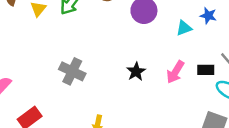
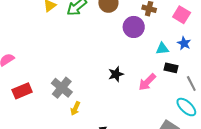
black rectangle: (206, 70) -> (171, 68), moved
gray cross: (72, 71) -> (62, 88), moved

